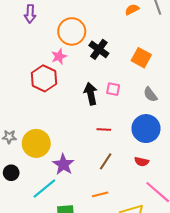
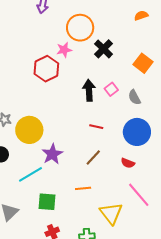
pink square: (113, 89) -> (111, 89), turned 32
gray semicircle: (150, 94) -> (134, 97), moved

